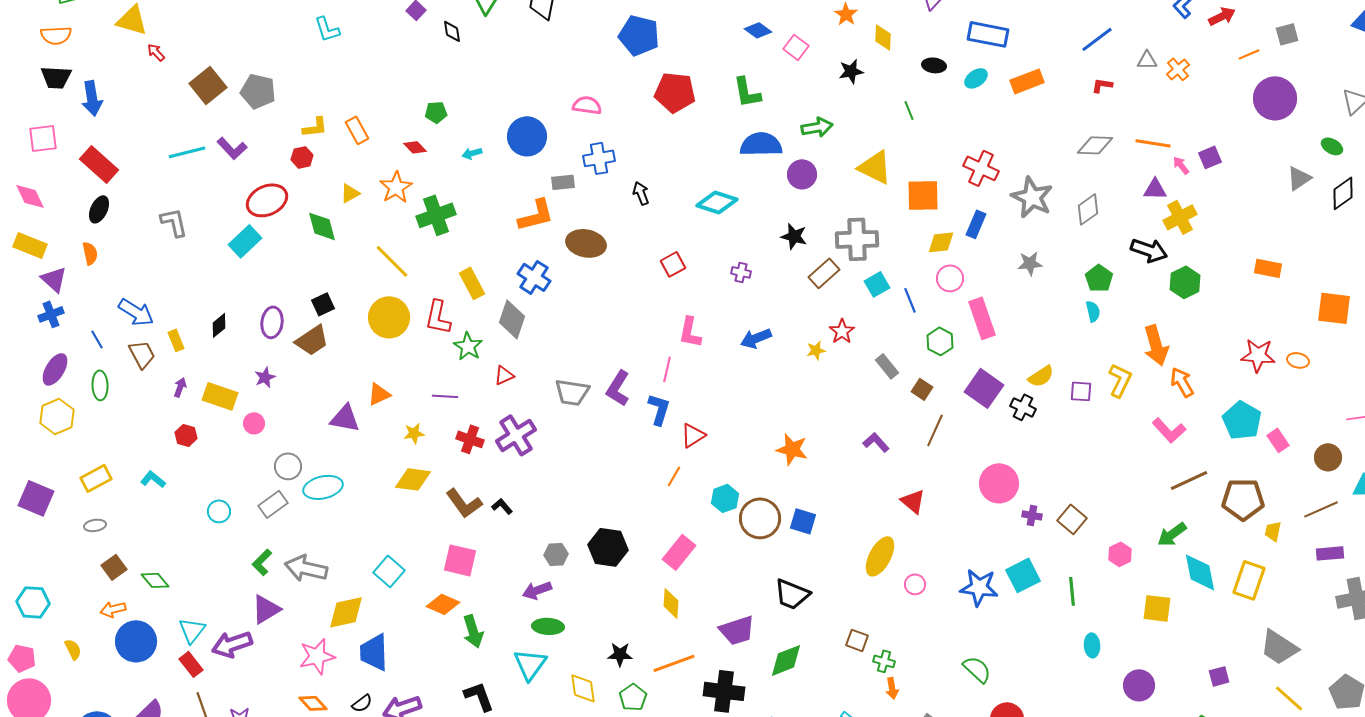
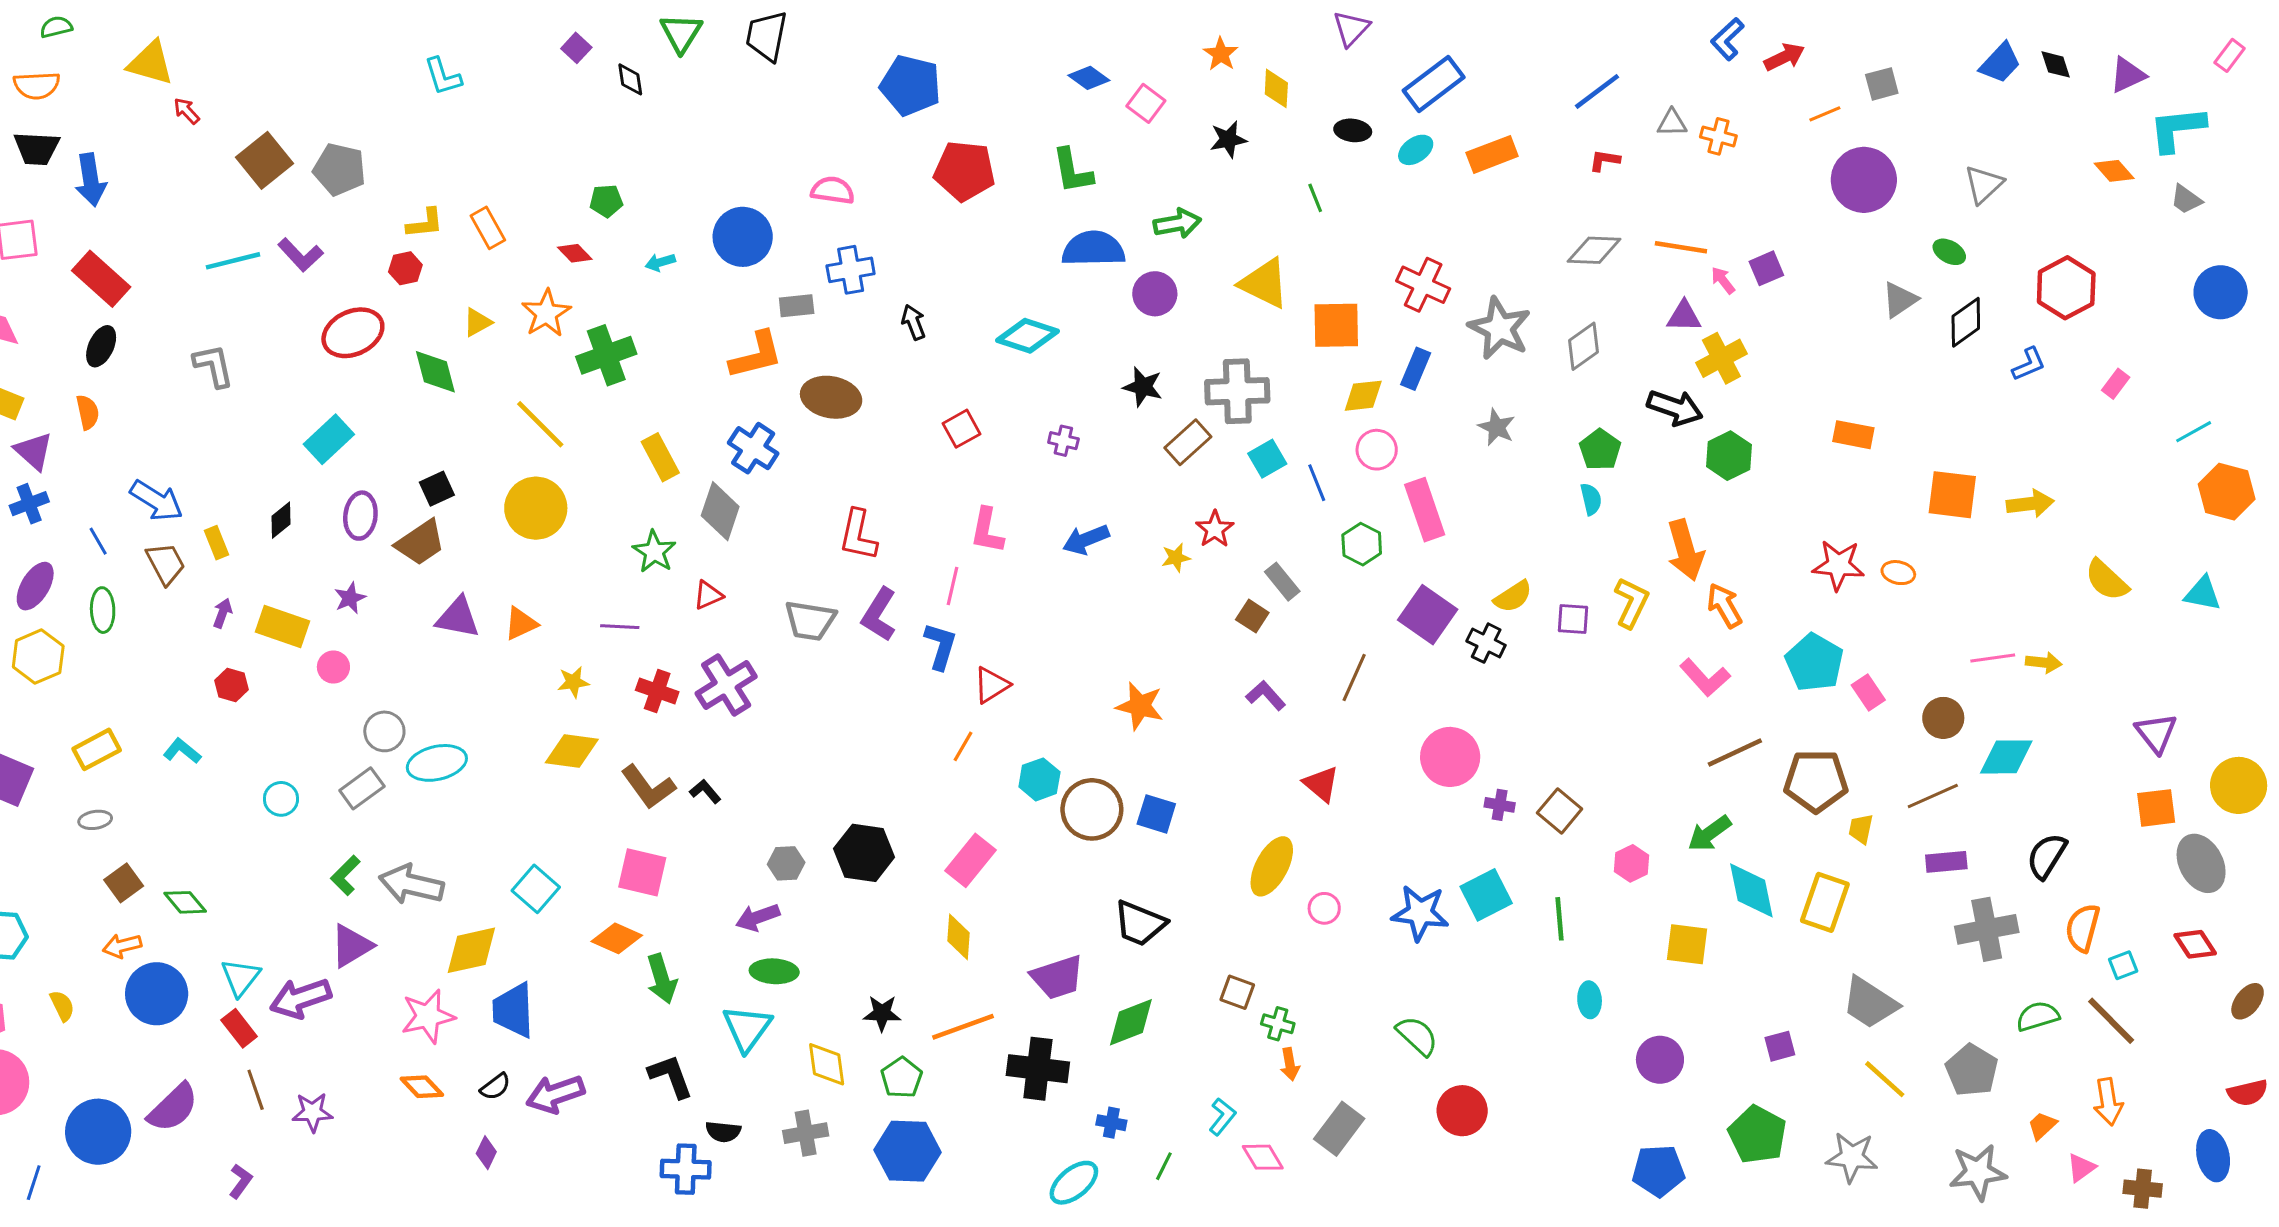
blue rectangle: (988, 34) -> (1434, 84), turned -48
orange cross: (1178, 69) -> (1718, 136), turned -35
cyan rectangle: (245, 241) -> (329, 439), moved
gray star: (1030, 263) -> (1497, 427), turned 30
red L-shape: (438, 317) -> (858, 535), moved
brown square: (922, 389) -> (1252, 616), moved
purple triangle: (345, 418) -> (458, 618), moved

